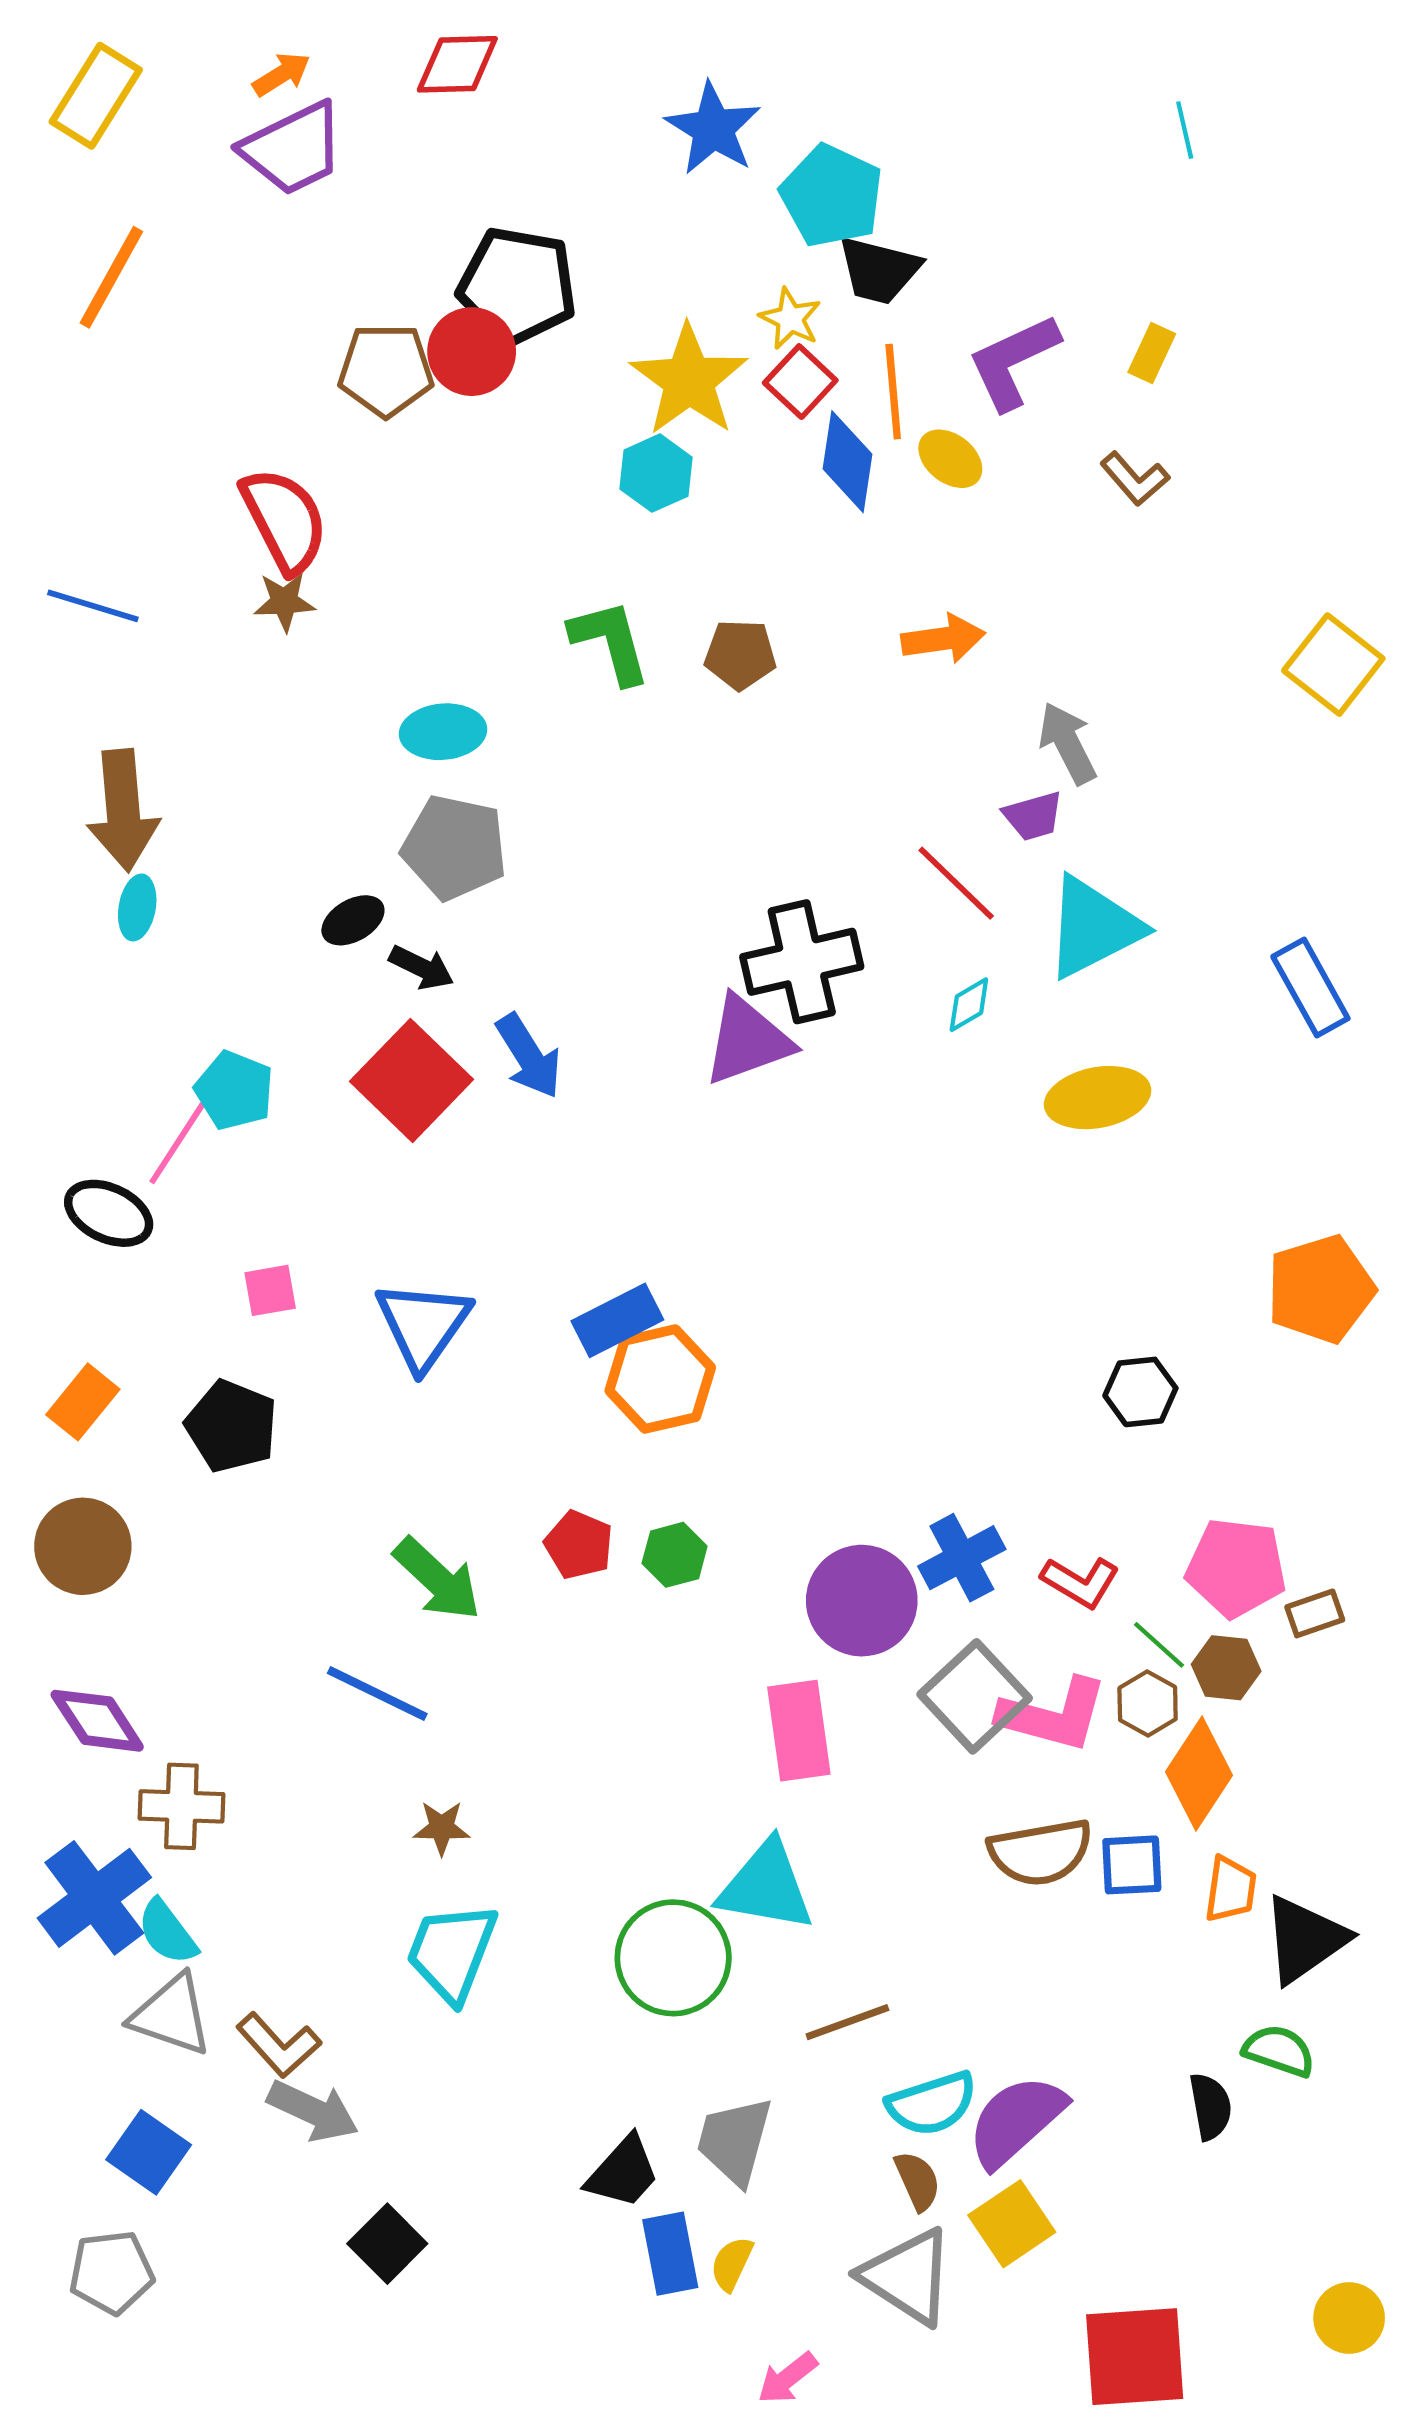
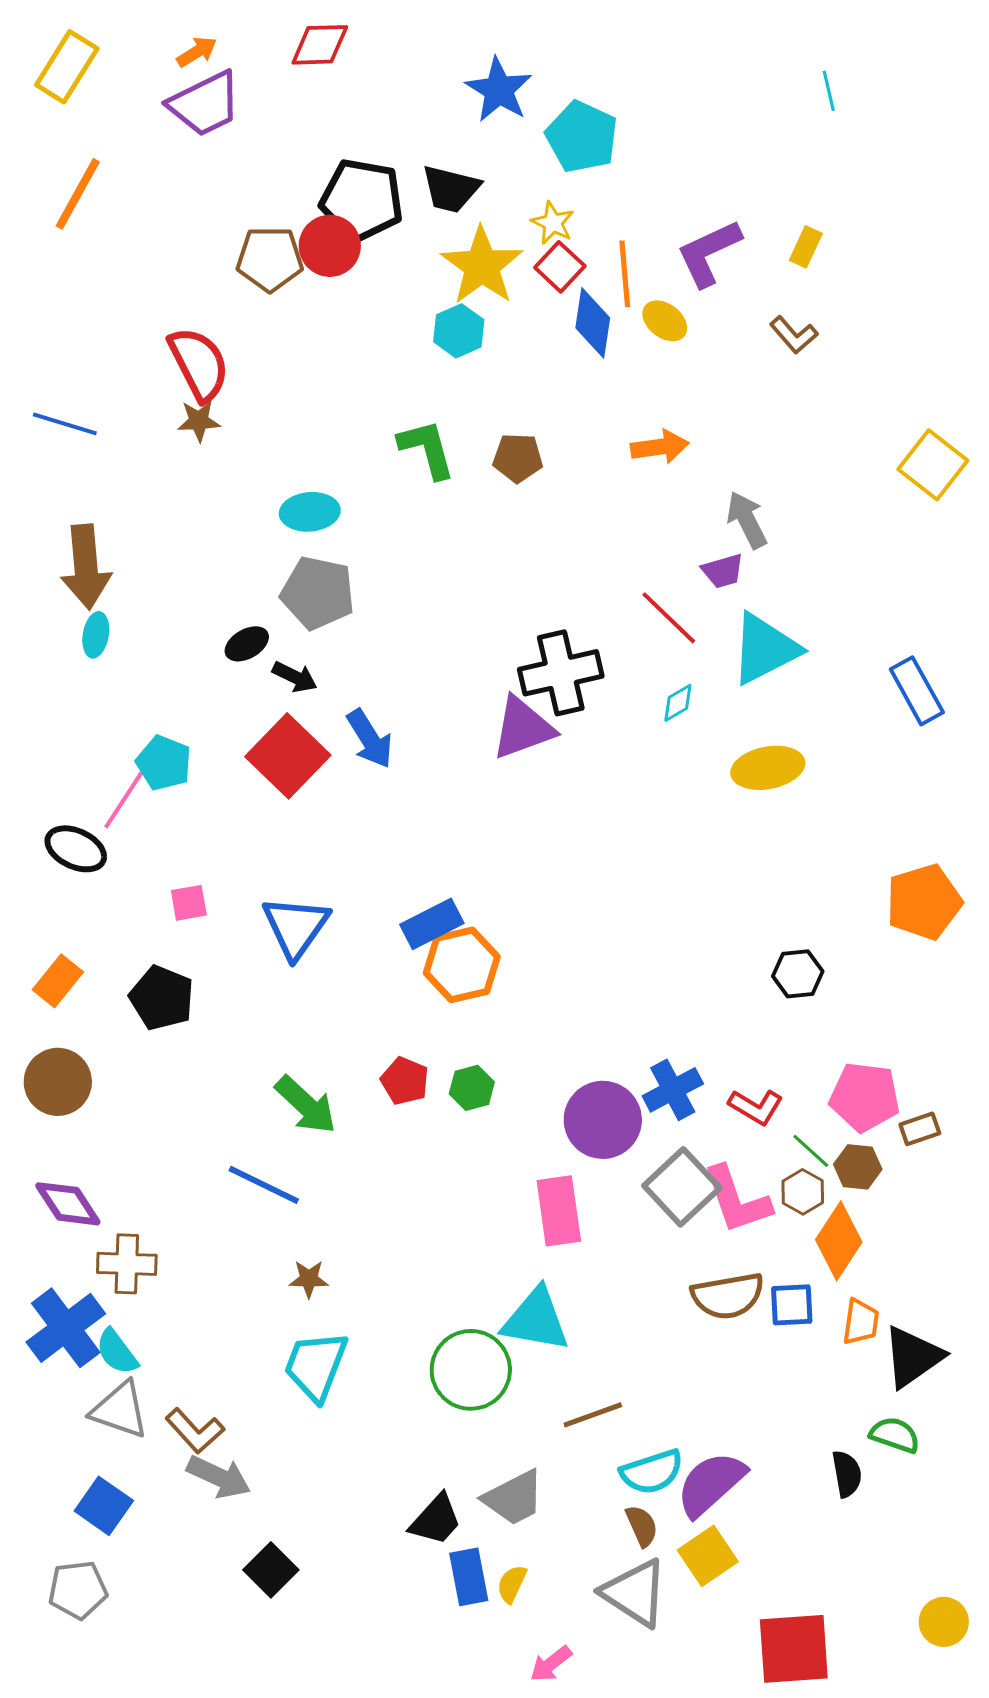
black trapezoid: (879, 270) -> (451, 189), moved
pink L-shape: (1053, 1715) -> (737, 1200), turned 56
gray trapezoid: (735, 2141) -> (514, 1498), turned -132

